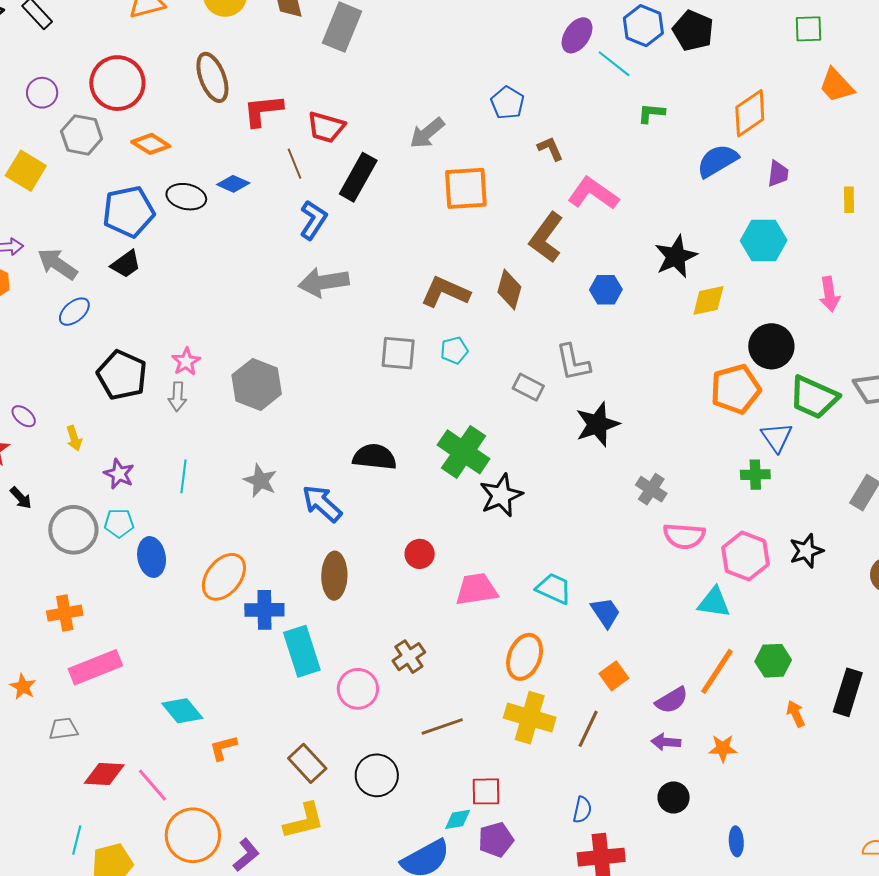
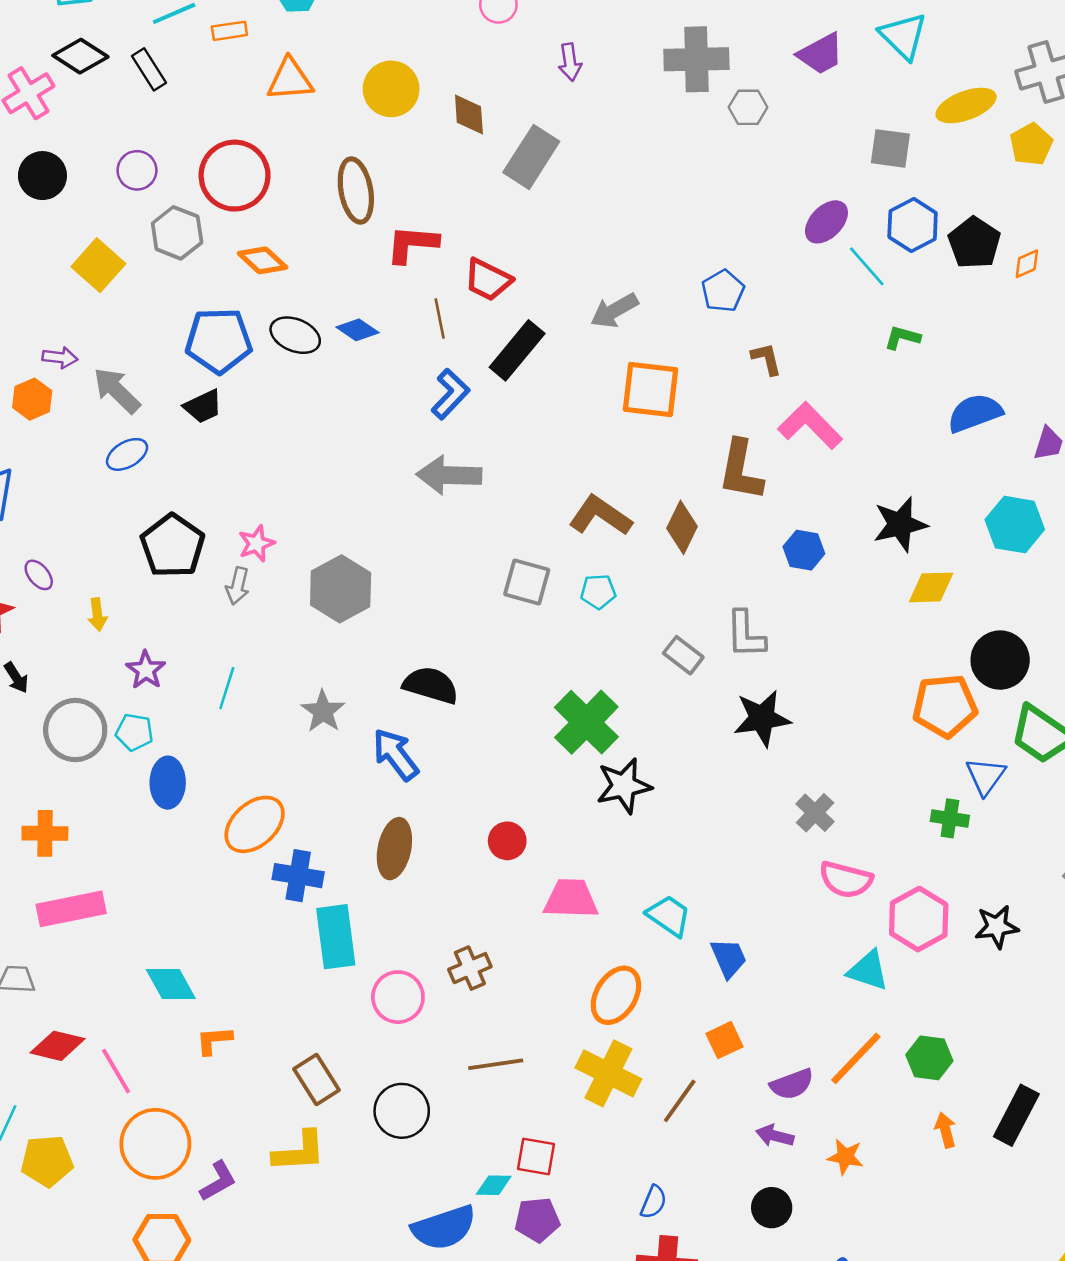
orange diamond: (750, 113) -> (1027, 264), moved, size x0.5
brown L-shape: (546, 237) -> (741, 470), turned -36
black semicircle: (375, 457) -> (431, 685), moved

